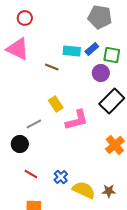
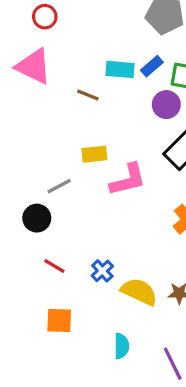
yellow rectangle: (56, 104) -> (94, 154), turned -63

